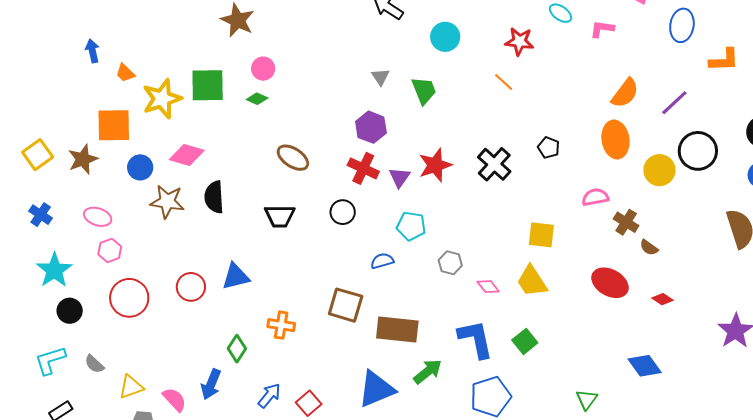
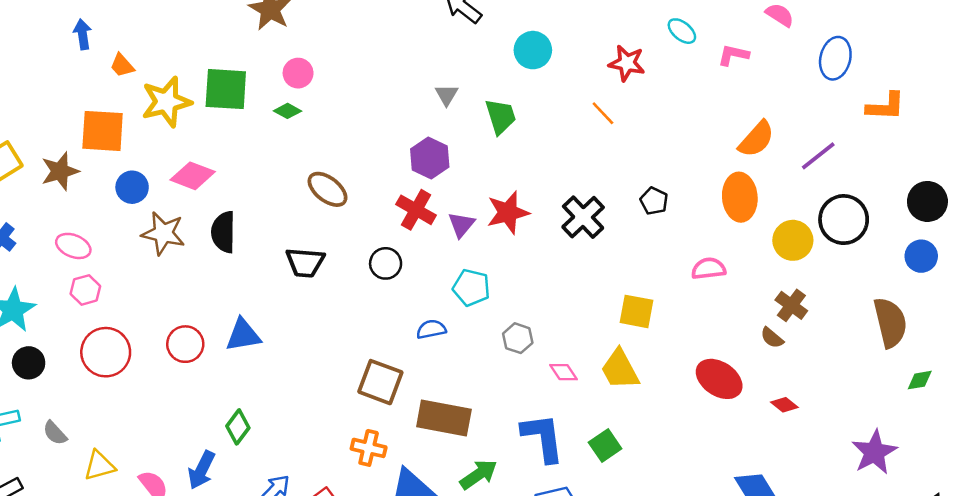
brown cross: (626, 222) -> (791, 305), moved
orange cross: (281, 325) -> (369, 448), moved

